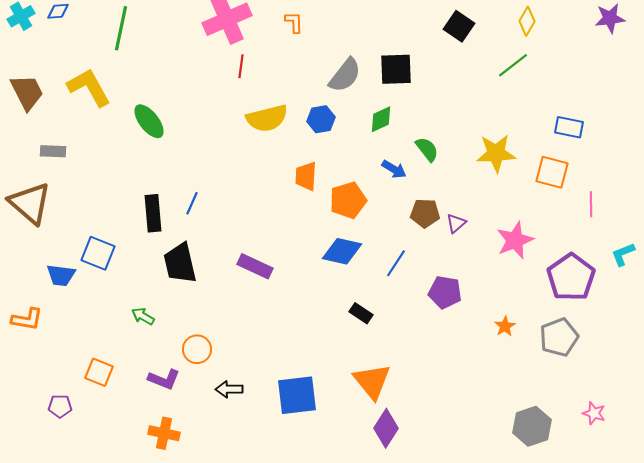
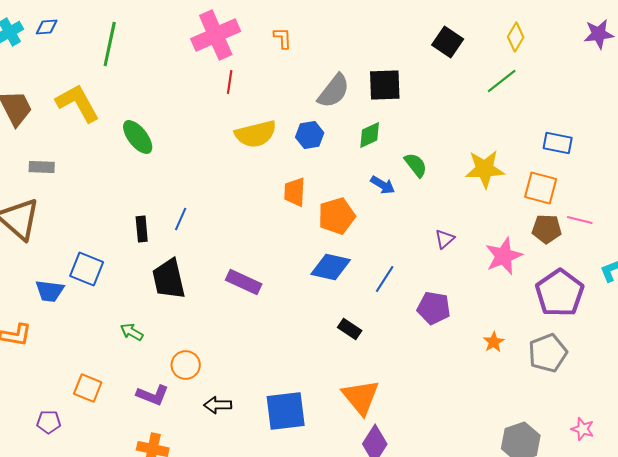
pink line: (591, 204) -> (580, 220), turned -75
black rectangle: (153, 213) -> (142, 229), size x0.7
brown pentagon: (425, 213) -> (547, 229), moved

